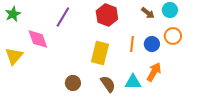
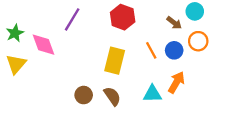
brown arrow: (148, 13) -> (174, 23), moved
green star: (13, 14) -> (15, 33), moved
orange line: (132, 44) -> (151, 50), turned -35
brown semicircle: (108, 84) -> (112, 96), moved

